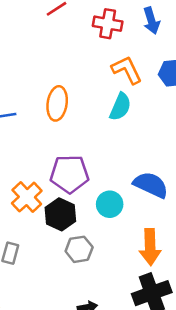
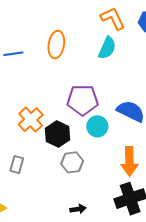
purple pentagon: (69, 174) -> (83, 100), moved

